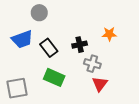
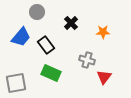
blue trapezoid: (22, 39) -> (21, 37), turned -30
black cross: (80, 45) -> (71, 23), moved, turned -32
red triangle: (100, 84) -> (104, 77), moved

